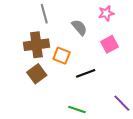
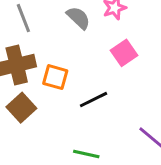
gray semicircle: (79, 27) -> (78, 18), moved

